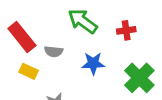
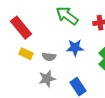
gray semicircle: (54, 51) -> (49, 57), moved

